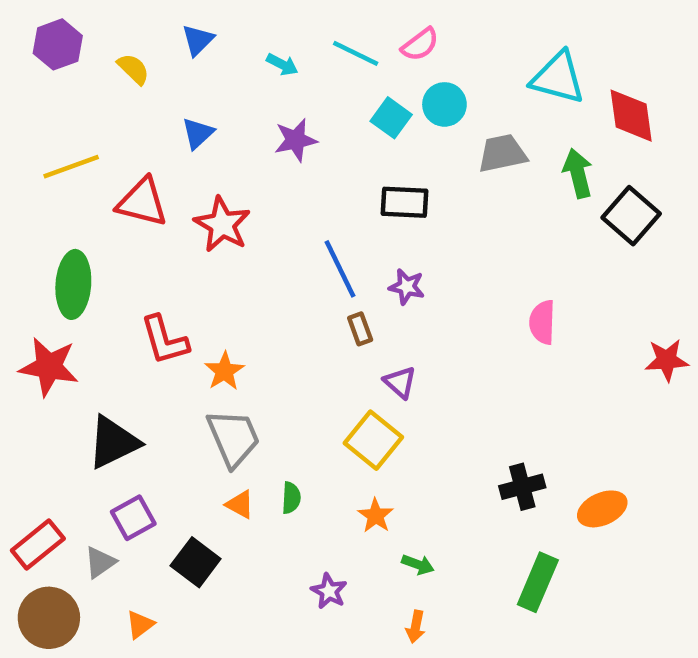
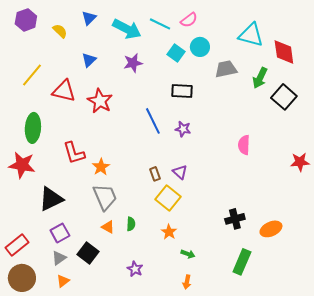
cyan arrow: (282, 64) -> (127, 29), size x2.0
yellow line: (71, 167) -> (32, 75), turned -30
green arrow: (578, 173) -> (260, 78), turned -140
brown rectangle: (360, 329) -> (155, 174), moved
gray triangle: (100, 562) -> (59, 258), moved
purple star: (329, 591) -> (135, 269), moved

